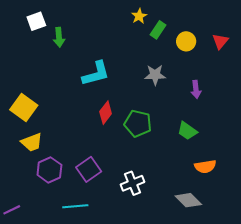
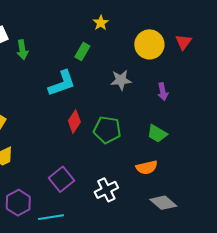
green rectangle: (158, 30) -> (82, 52), moved
yellow circle: (186, 41) -> (149, 44), size x1.5
orange semicircle: (205, 167) -> (147, 167), moved
purple hexagon: (49, 170) -> (18, 203), moved

